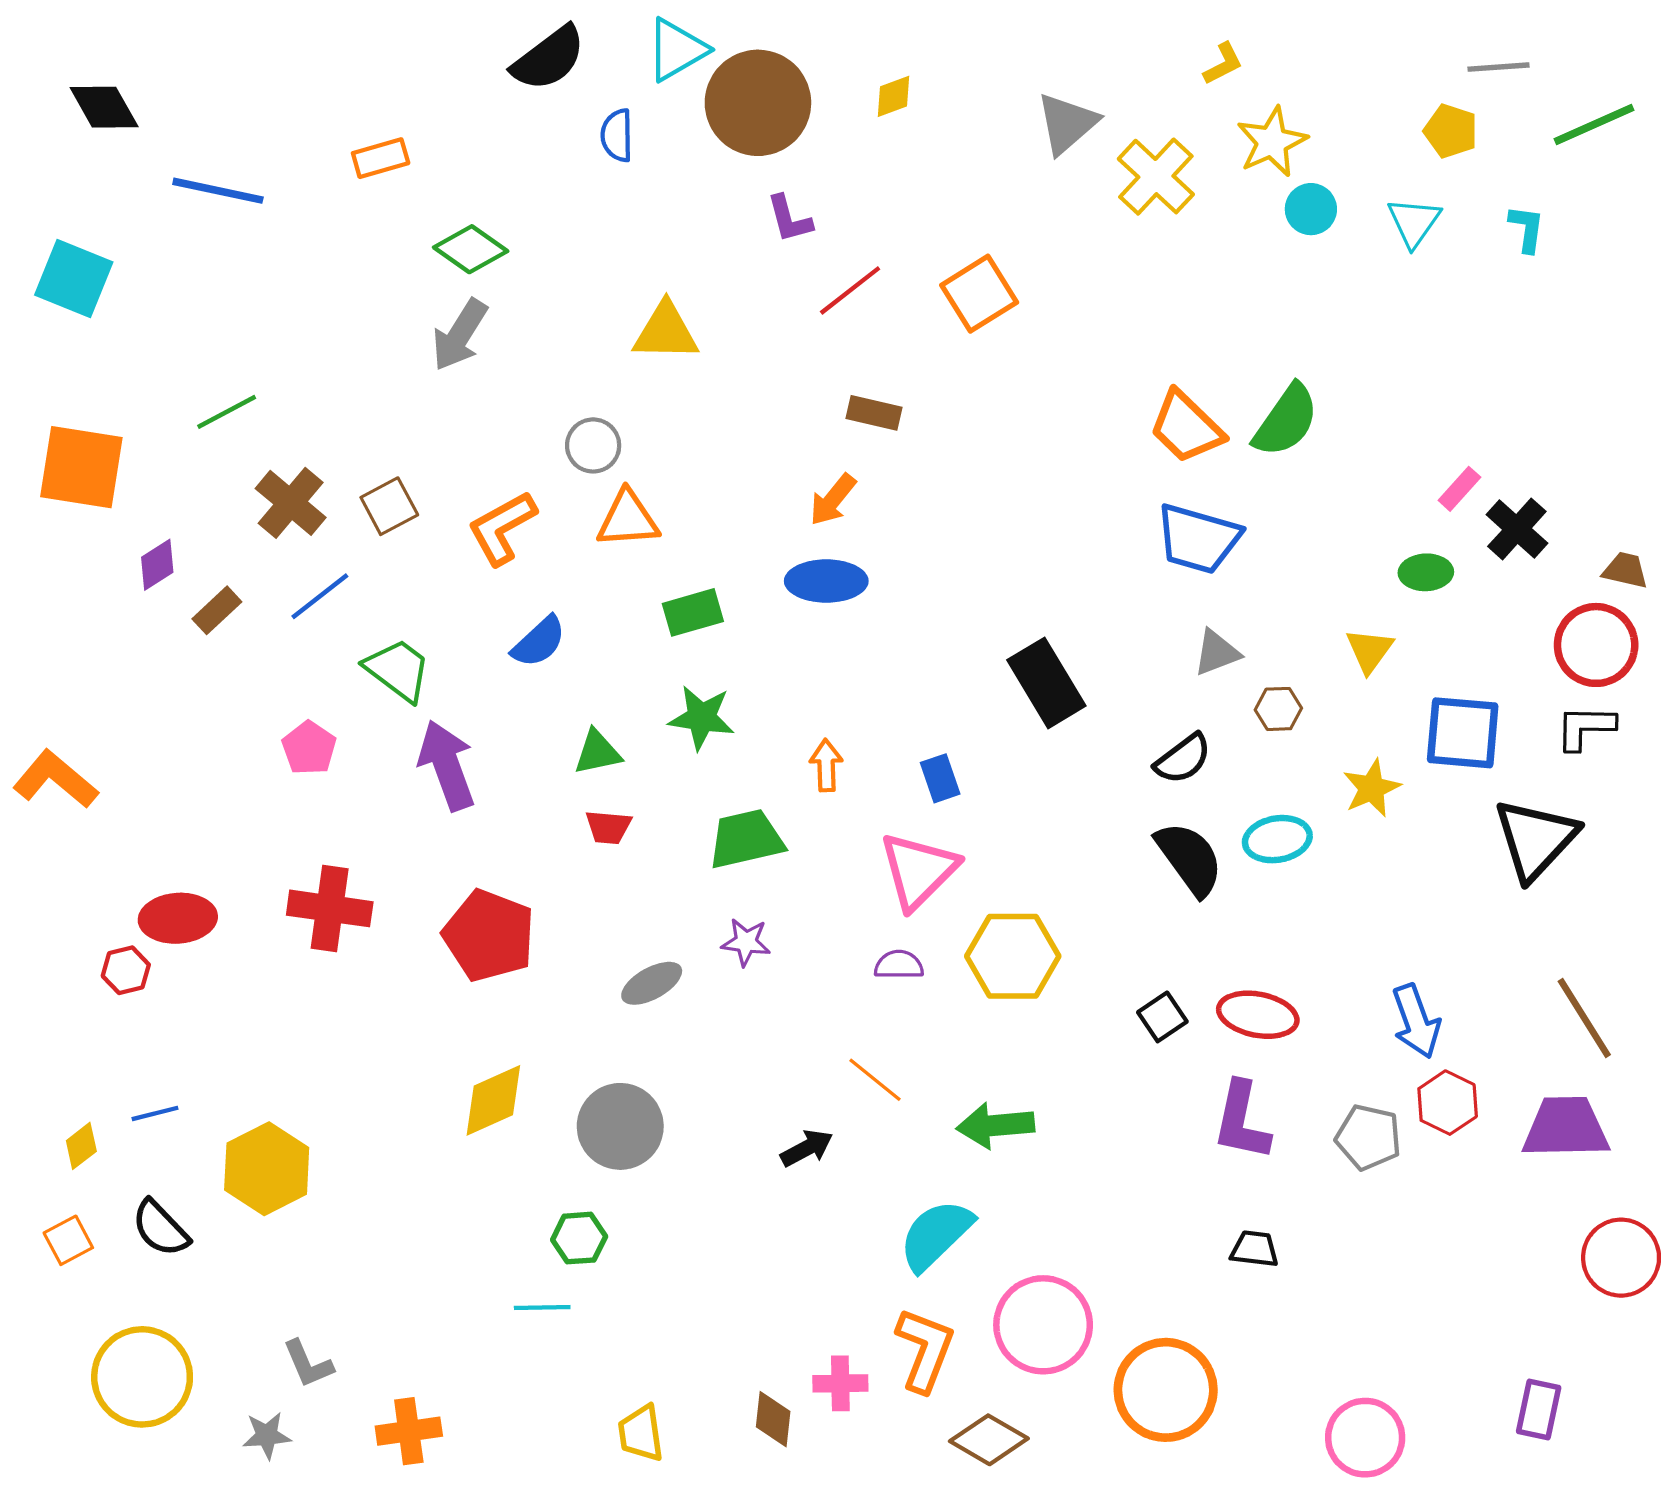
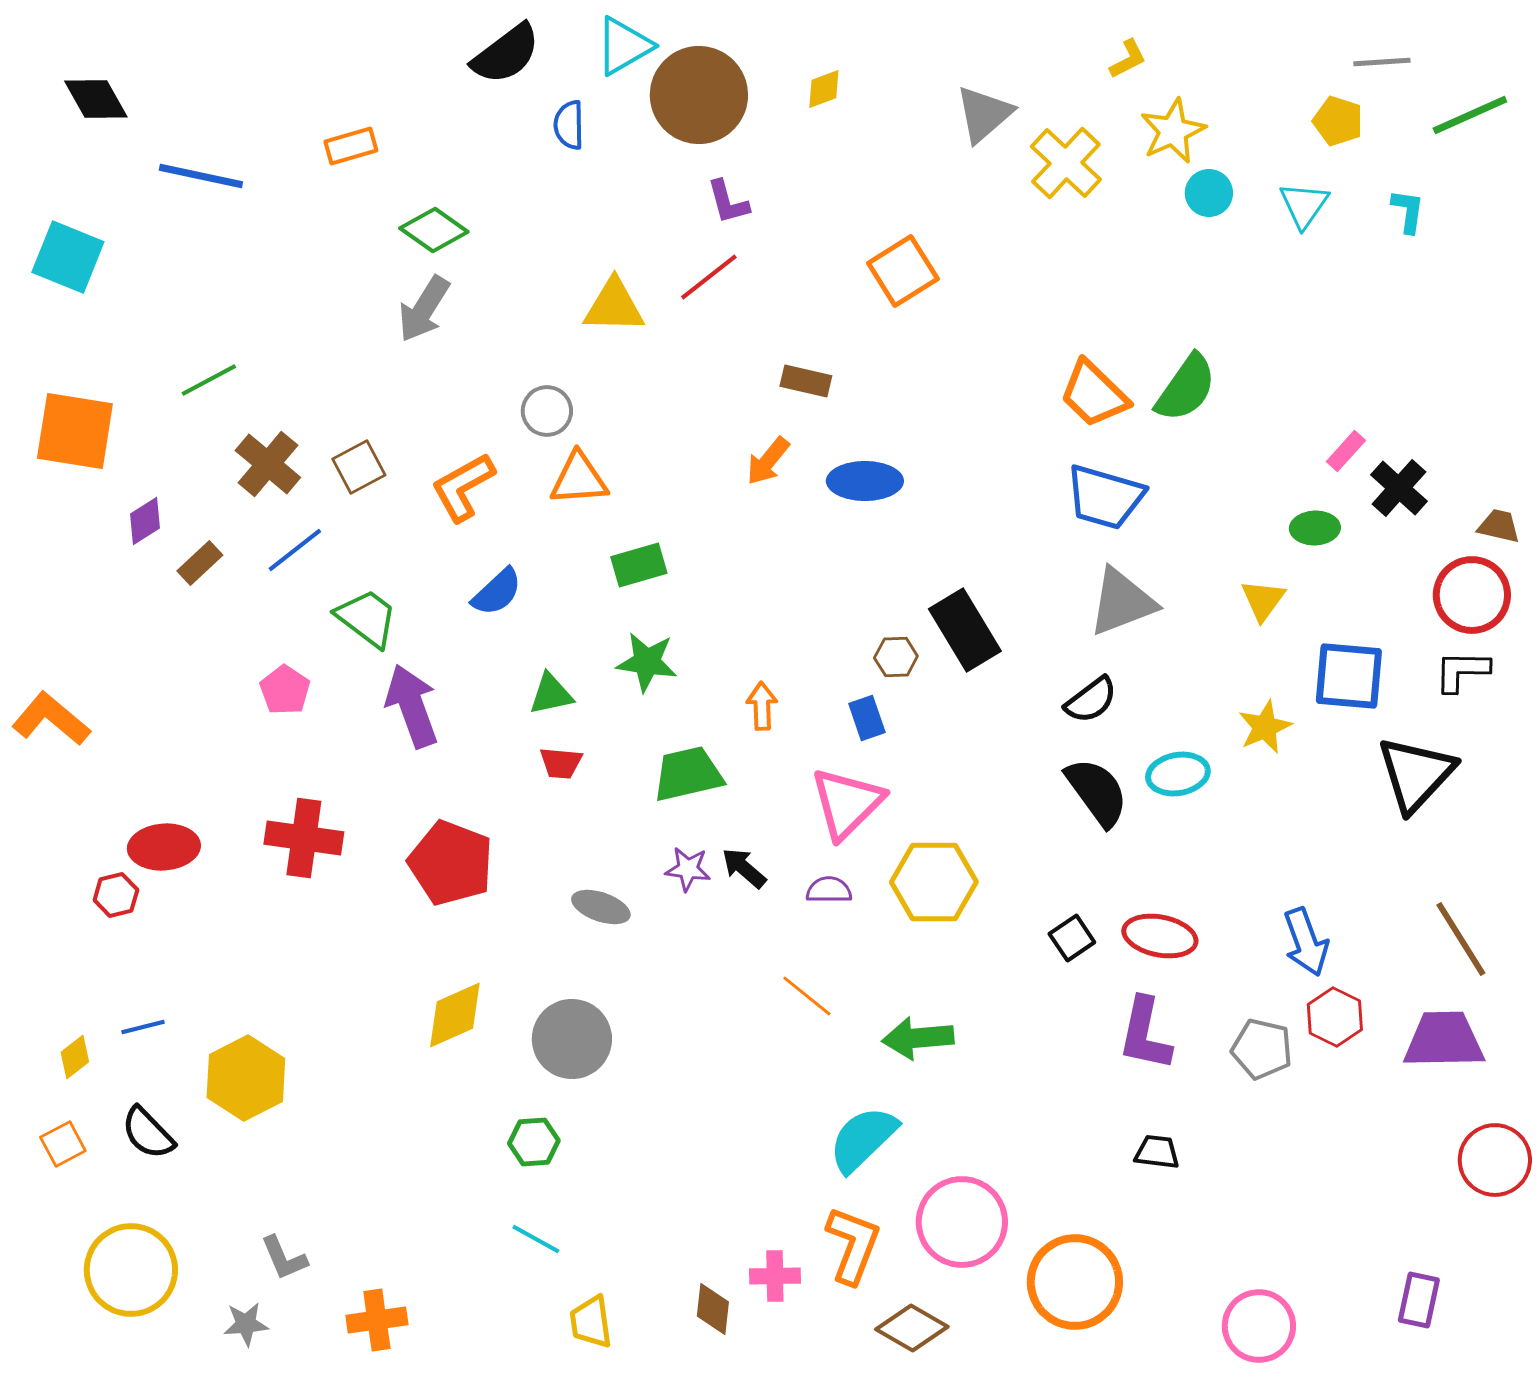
red line: (850, 290) -> (709, 277), moved
blue ellipse: (826, 581) -> (865, 481), moved
gray triangle: (1217, 653) -> (1122, 602), size x1.6
brown hexagon: (1278, 709) -> (896, 657), moved
gray ellipse: (652, 983) -> (601, 907), turned 48
black arrow: (807, 1148) -> (744, 868), moved, turned -111
cyan line: (542, 1307) -> (536, 1239), moved, turned 30

